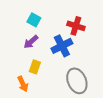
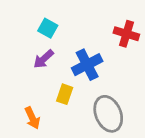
red cross: (76, 26) -> (126, 34), moved
yellow rectangle: (35, 67) -> (65, 94), moved

